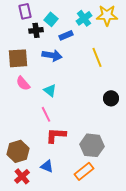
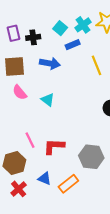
purple rectangle: (25, 11) -> (13, 33), moved
cyan square: (51, 19) -> (60, 28), moved
blue rectangle: (66, 35) -> (73, 45), moved
pink line: (46, 114) -> (30, 140), moved
orange rectangle: (84, 171) -> (68, 184), moved

